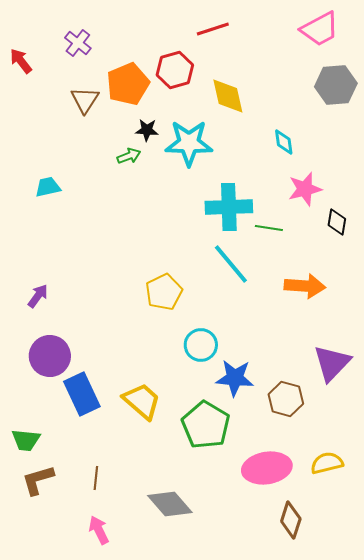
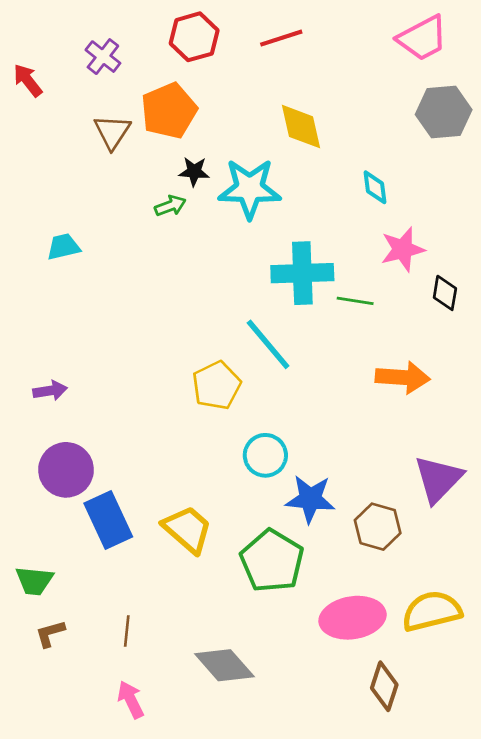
red hexagon: (175, 70) -> (194, 37), moved
cyan line: (231, 264) -> (268, 344), moved
purple arrow: (38, 296) -> (50, 391), turned 45
yellow semicircle: (327, 463) -> (432, 611), size x1.4
brown L-shape: (38, 480) -> (50, 634), size x0.7

